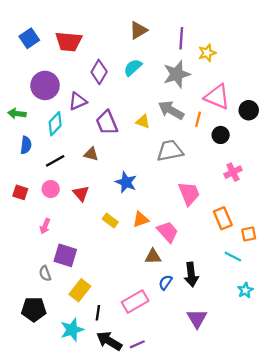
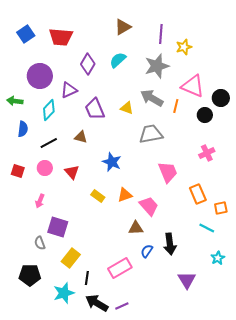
black circle: (221, 135) -> (205, 115), moved
purple triangle: (197, 318) -> (187, 280), moved

